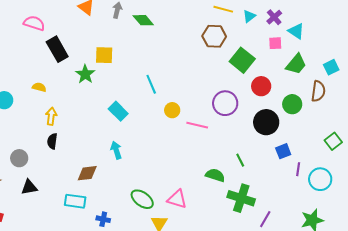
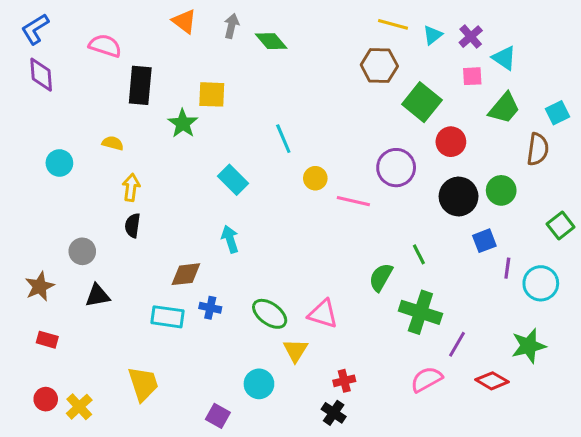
black rectangle: (57, 49) -> (140, 85), turned 35
green circle: (292, 104) -> (501, 190), moved
green semicircle: (215, 175) -> (381, 277), turned -78
blue cross: (103, 219) -> (210, 308), moved

